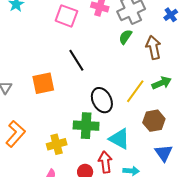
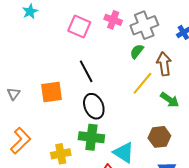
green arrow: (162, 83) -> (170, 100), turned 54
yellow line: (135, 91) -> (142, 83), moved
black ellipse: (102, 100) -> (94, 106), moved

